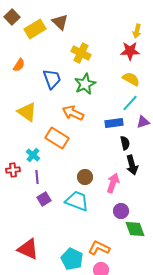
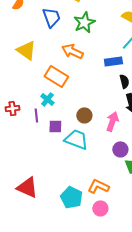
cyan cross: (33, 155) -> (47, 99), moved
purple square: (44, 199) -> (55, 126), moved, turned 32

